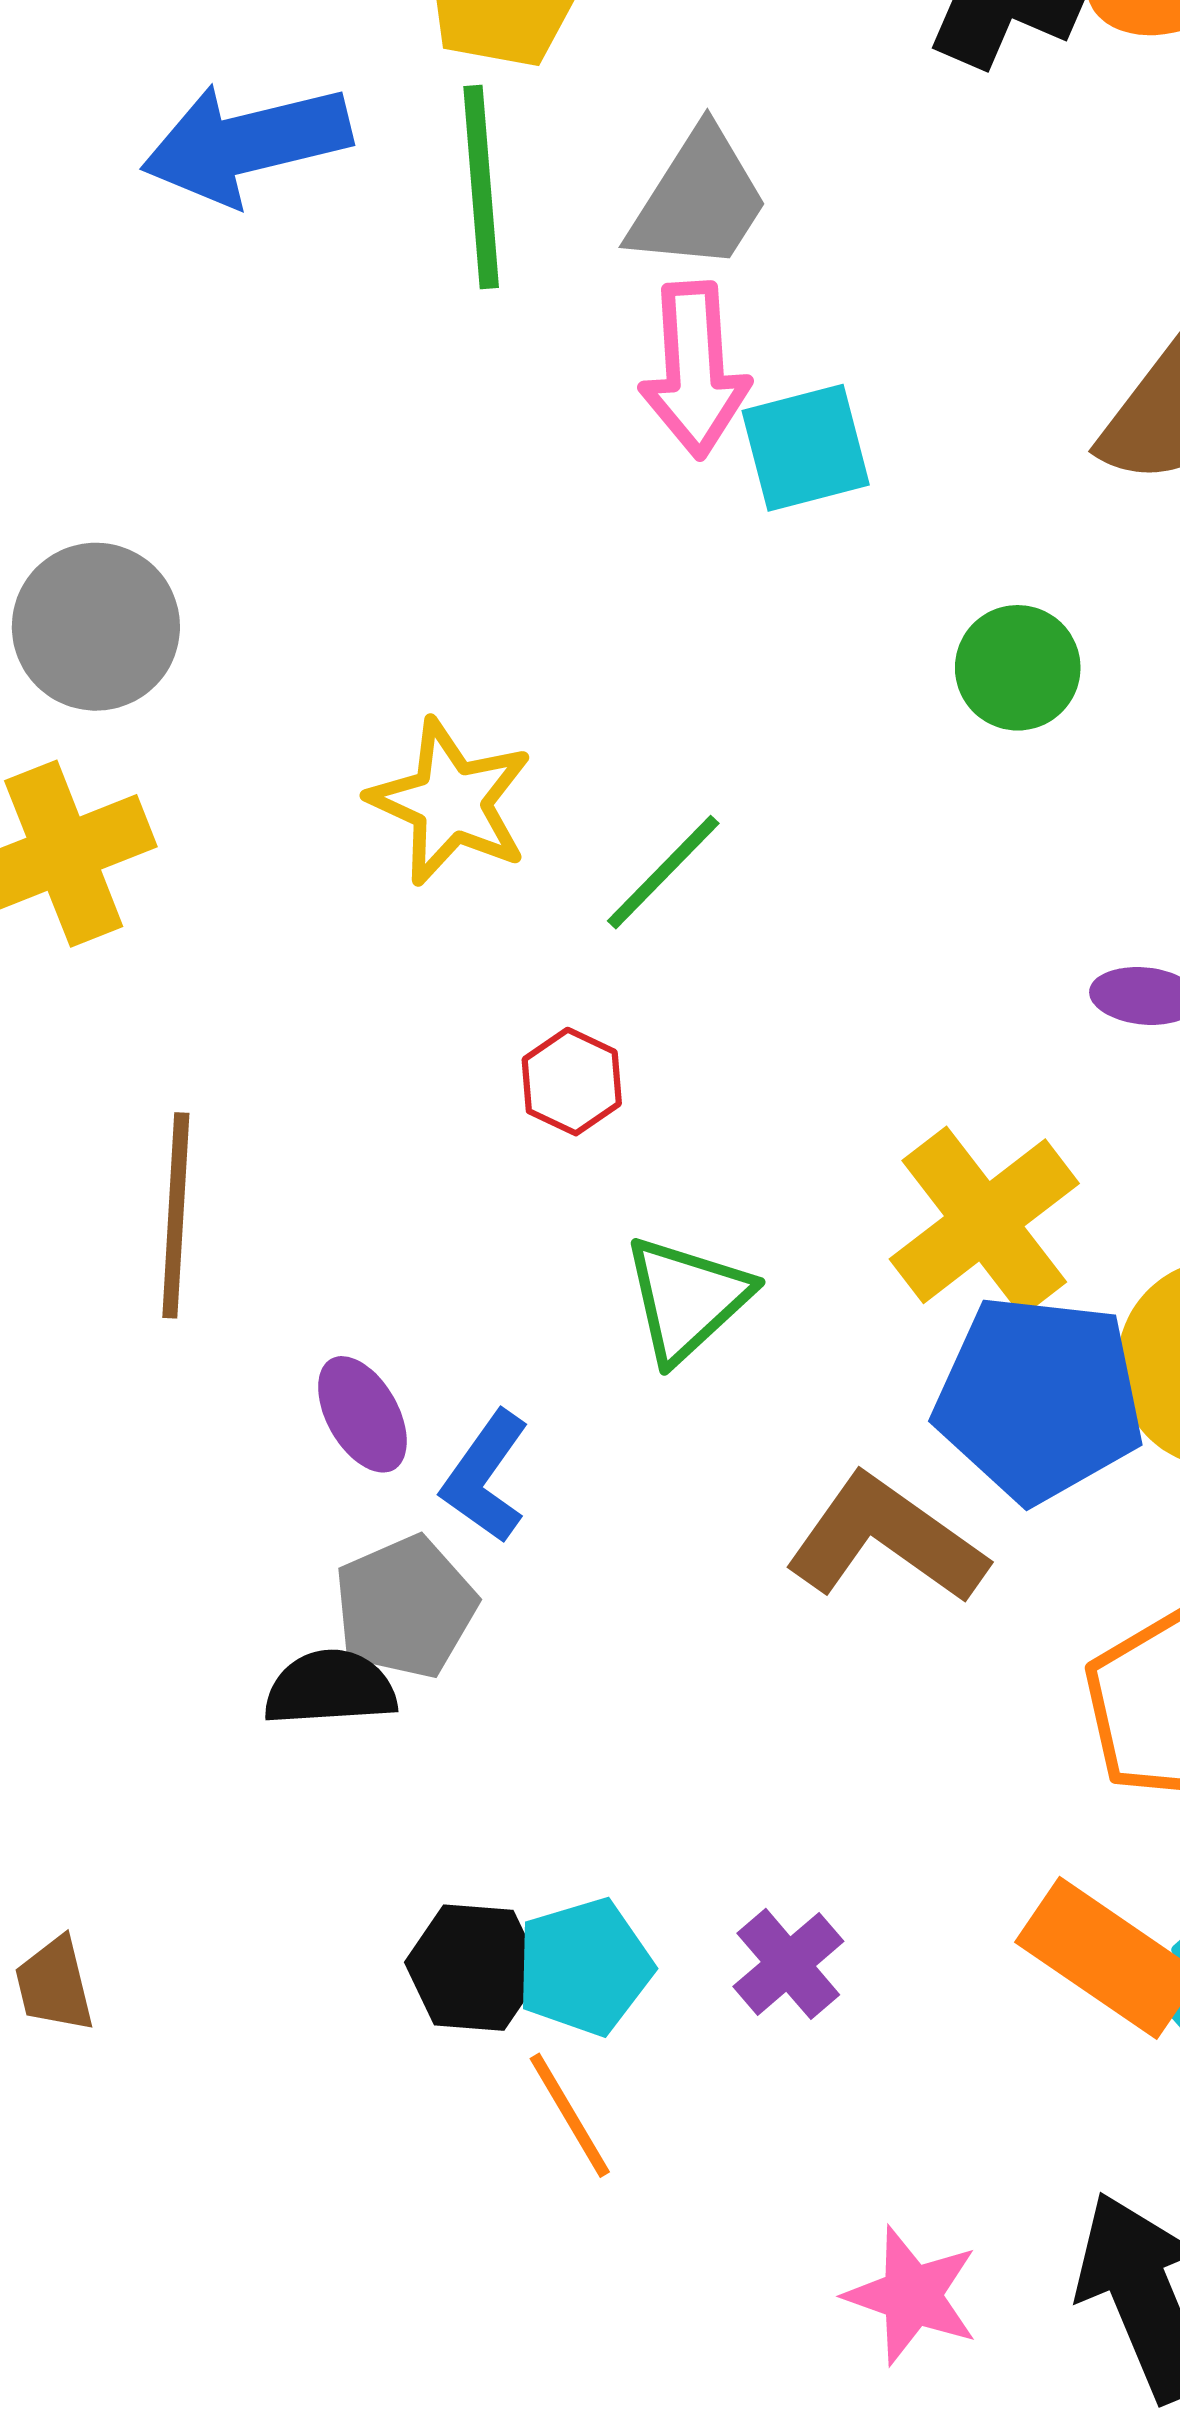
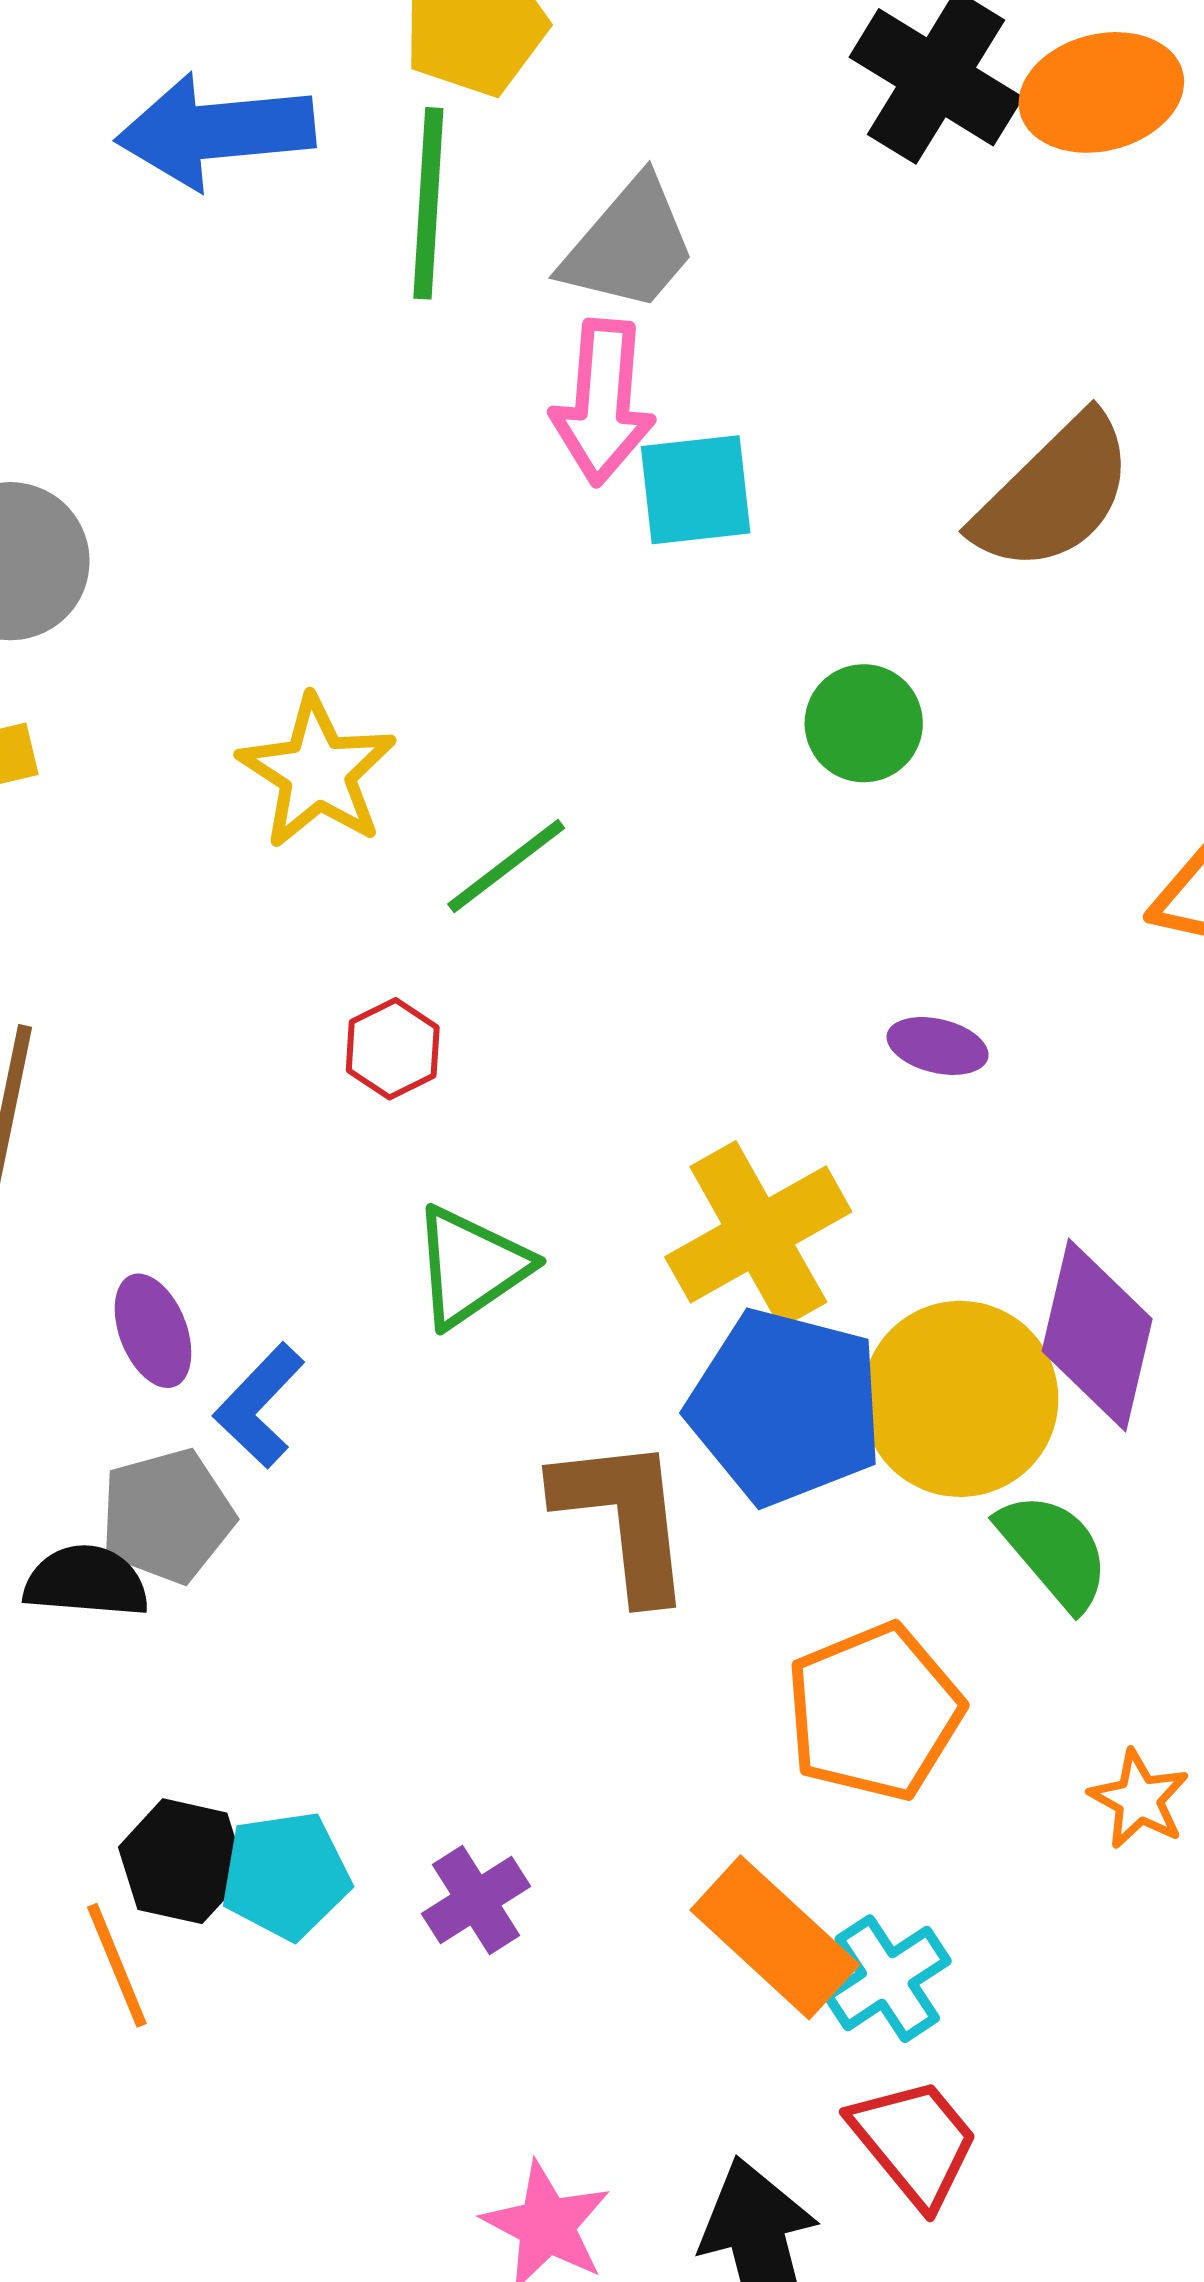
brown L-shape: (886, 1539) -> (624, 1518), turned 40
orange line: (570, 2115) -> (117, 1965), moved

